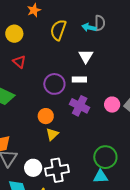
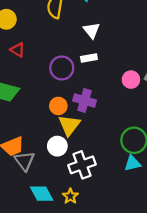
purple cross: (80, 106) -> (85, 101), moved
yellow triangle: (52, 134) -> (69, 125), size x1.5
white circle: (33, 168) -> (57, 146), moved

